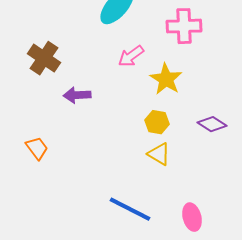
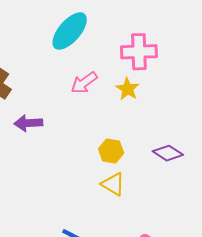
yellow star: (166, 79) -> (128, 89), moved, size x0.7

